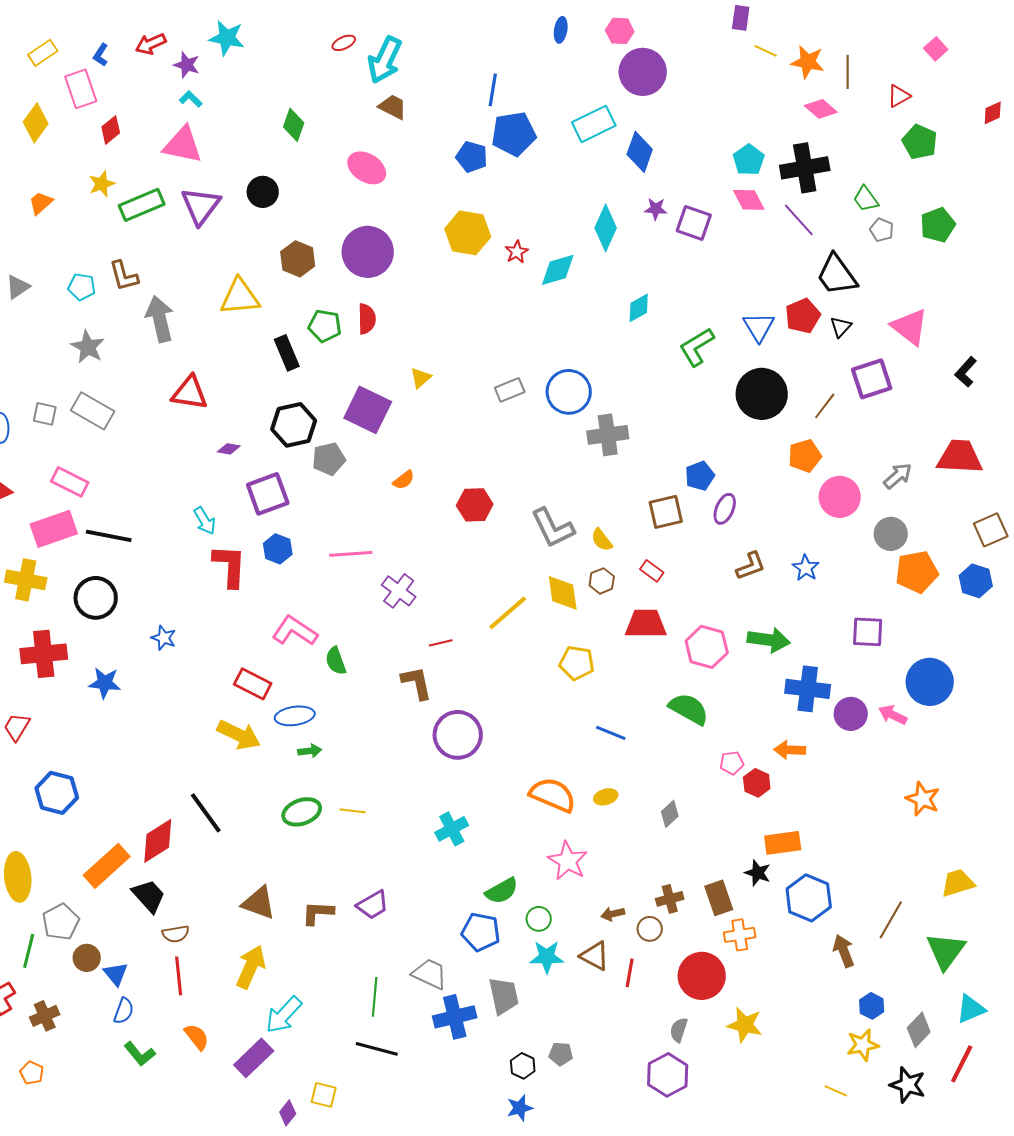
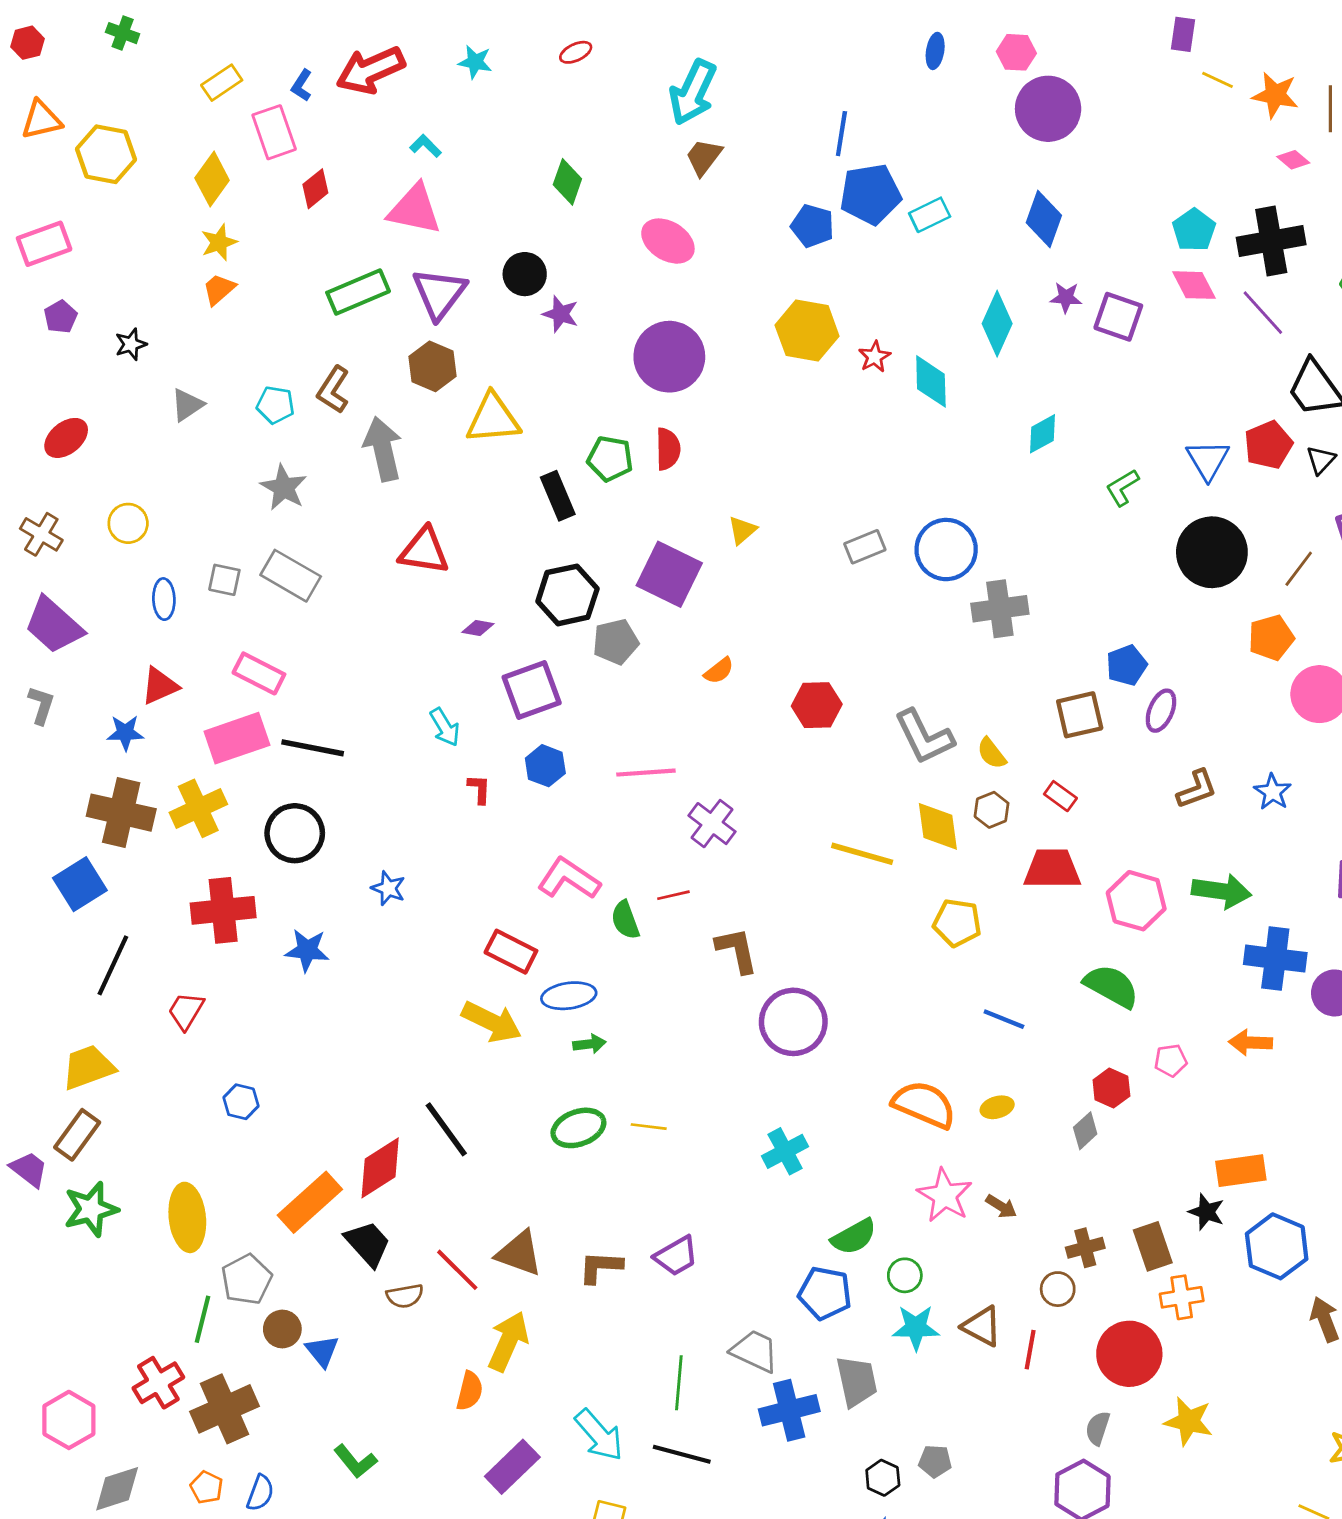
cyan star: (227, 38) -> (475, 62), size x0.7
red ellipse: (344, 43) -> (576, 52), moved
red arrow: (151, 44) -> (370, 70), size x1.6
purple star: (187, 65) -> (561, 314), moved
brown trapezoid: (393, 107) -> (704, 157), turned -80
pink diamond: (821, 109) -> (1293, 160), size x0.7
cyan rectangle: (594, 124) -> (930, 215), moved, size x0.7
yellow star: (102, 184) -> (219, 242), moved
brown hexagon: (298, 259) -> (432, 366), moved
cyan diamond: (558, 270) -> (931, 381), turned -75
brown L-shape: (124, 276) -> (333, 390), turned 48
green L-shape: (697, 347) -> (1122, 488), size x0.7
red L-shape: (230, 566) -> (479, 789), size x0.5
yellow cross: (26, 580) -> (198, 808), turned -36
yellow line: (508, 613) -> (862, 854), turned 57
red line: (441, 643) -> (673, 895), moved
red hexagon: (757, 783) -> (1111, 1088), moved
blue hexagon: (57, 793) -> (241, 1102), size x0.6
brown arrow: (613, 914) -> (1001, 1206), moved, turned -135
red line: (179, 976) -> (457, 1270), moved, turned -39
blue semicircle: (124, 1011) -> (260, 1493), moved
cyan arrow: (284, 1015) -> (599, 1435), moved, turned -84
brown cross: (45, 1016) -> (224, 1409), size x1.6
orange semicircle: (197, 1037) -> (470, 1391), moved, turned 52

